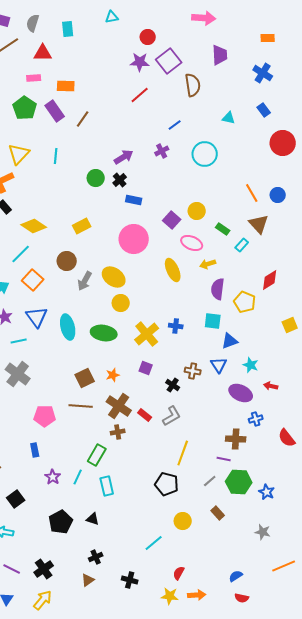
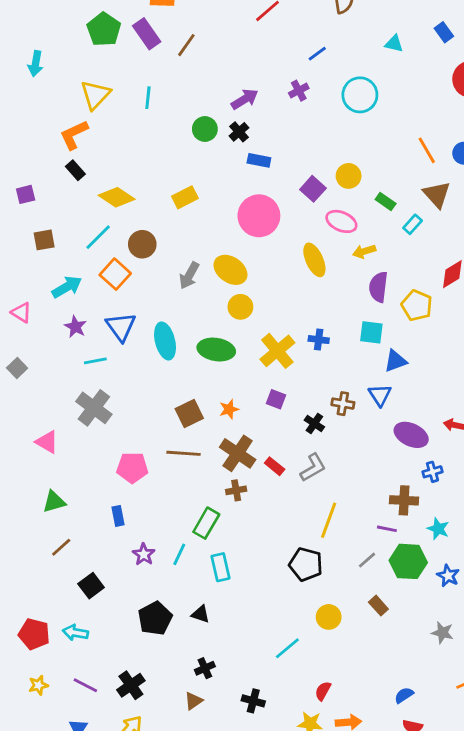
brown circle: (67, 261) -> (142, 244), moved
cyan star: (251, 365) -> (438, 529), moved

